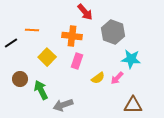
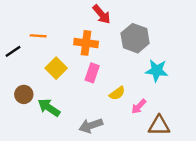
pink arrow: (117, 78) -> (139, 106), moved
green arrow: (41, 90) -> (49, 108), turned -30
gray arrow: (63, 105) -> (91, 126), moved

